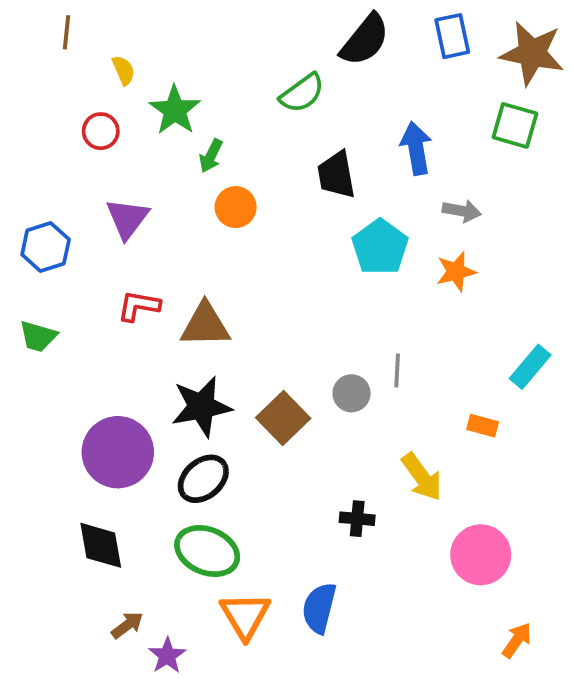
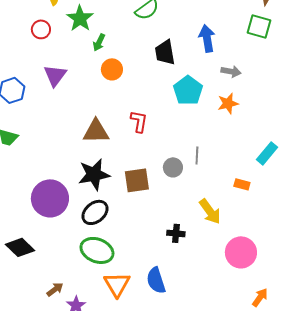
red L-shape: (139, 306) -> (139, 121), moved, turned 90
brown square: (283, 418) -> (137, 180), turned 36
black diamond: (101, 545) -> (20, 247), moved, turned -36
blue semicircle: (319, 608) -> (156, 280), turned -32

